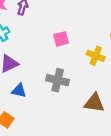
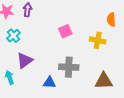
blue triangle: (19, 91) -> (49, 83), moved

